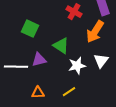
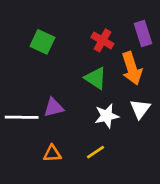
green square: (30, 29) -> (42, 42), moved
orange arrow: (95, 32) -> (132, 68), turned -50
green triangle: (61, 46) -> (96, 78), moved

